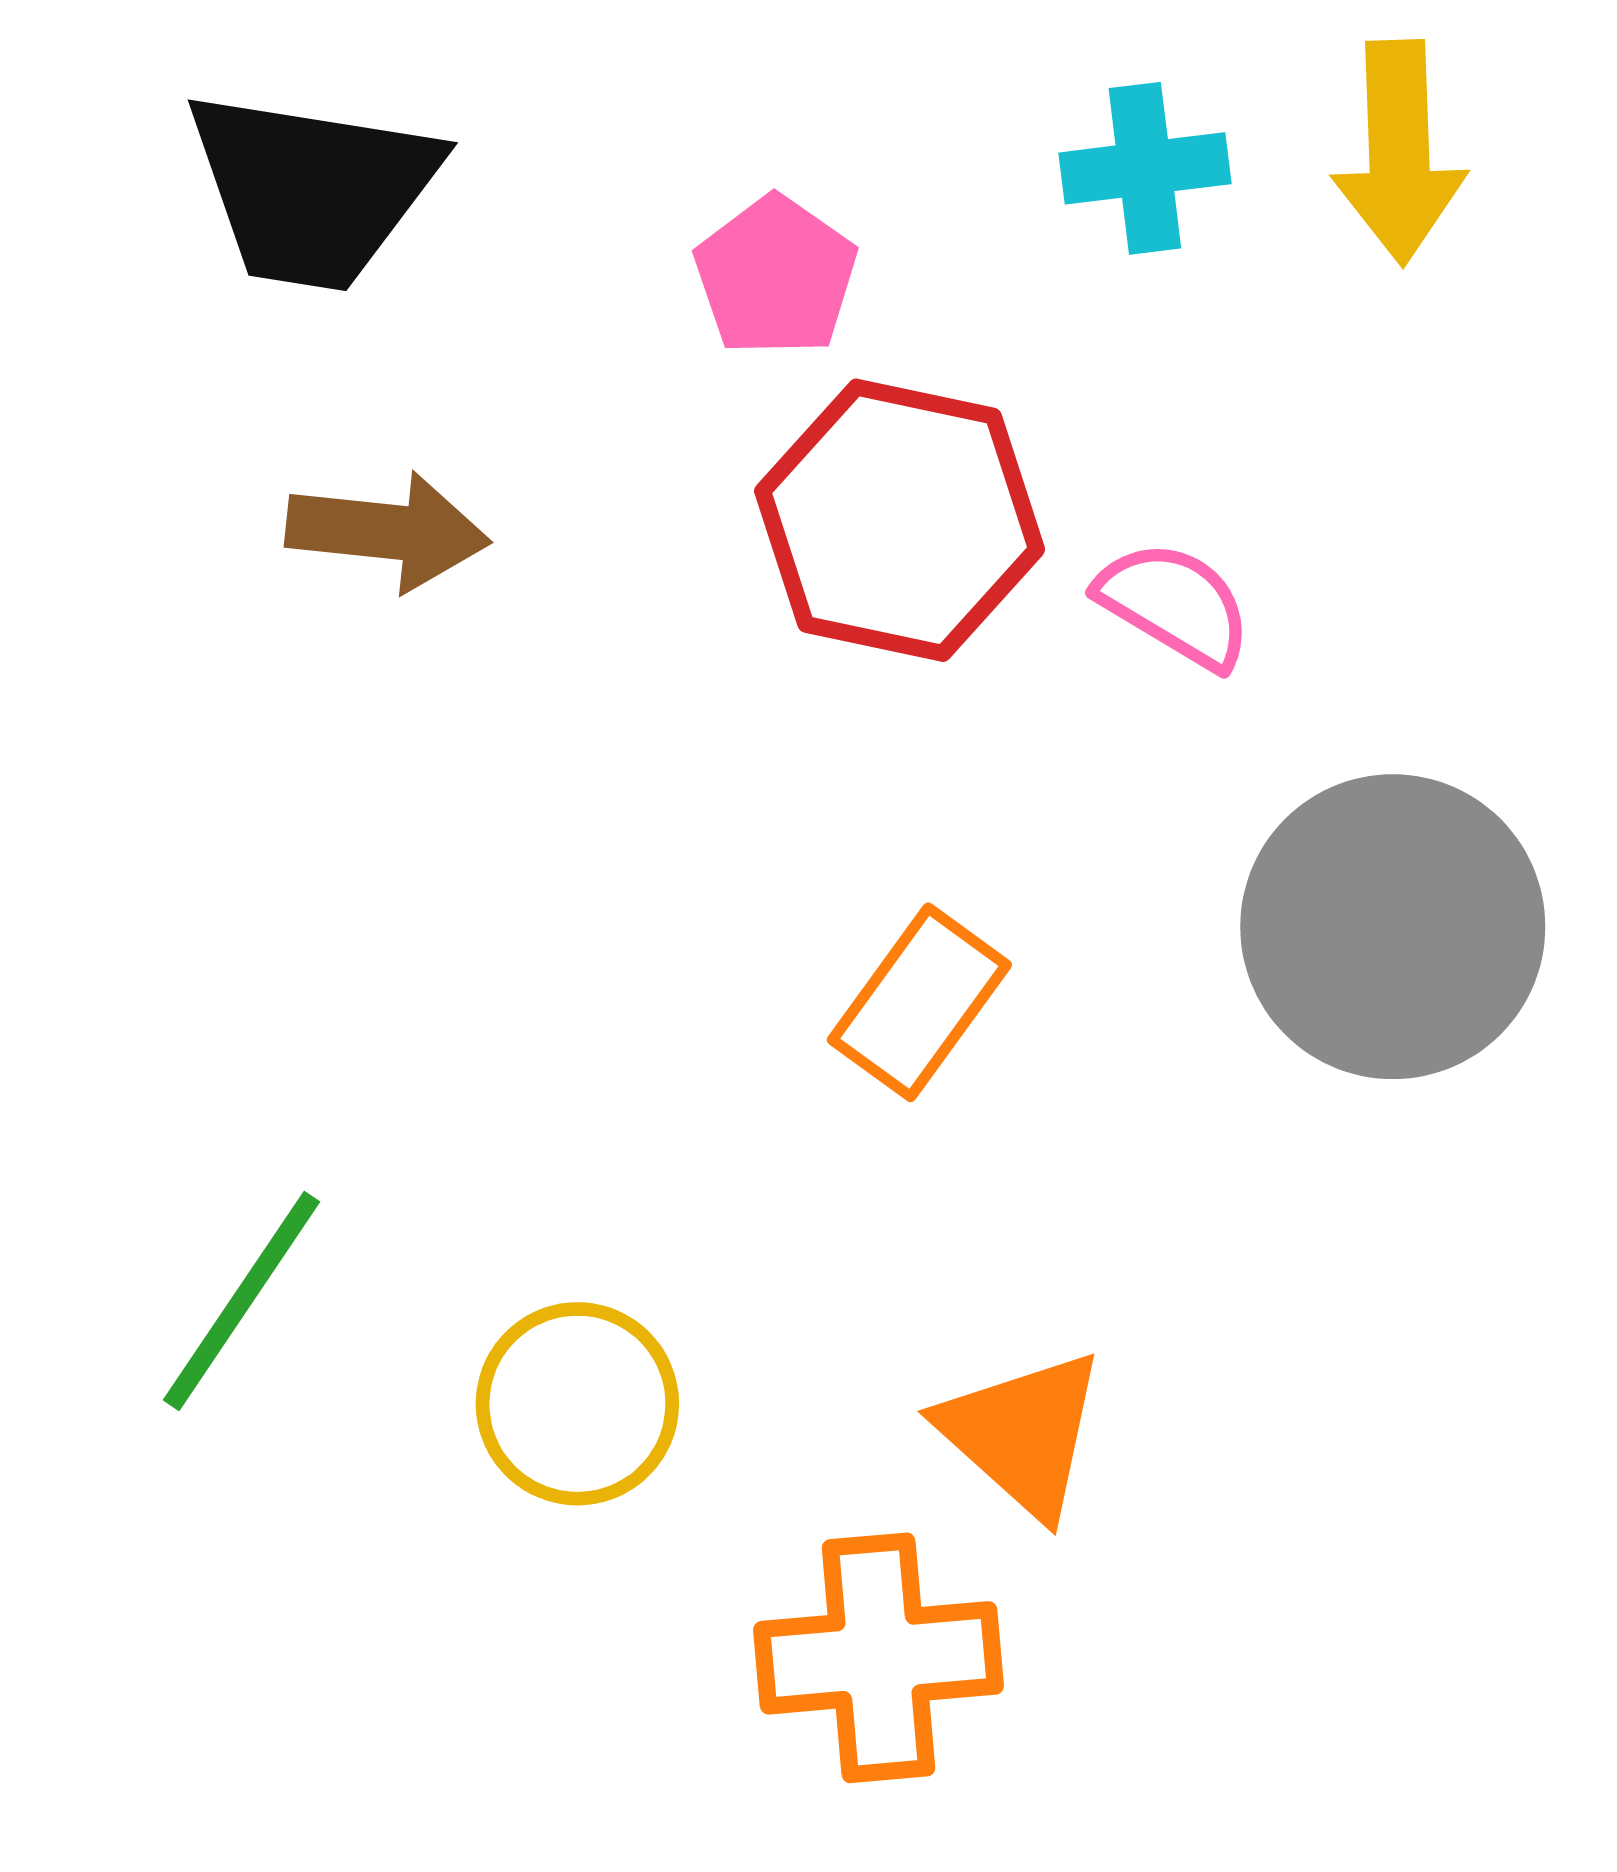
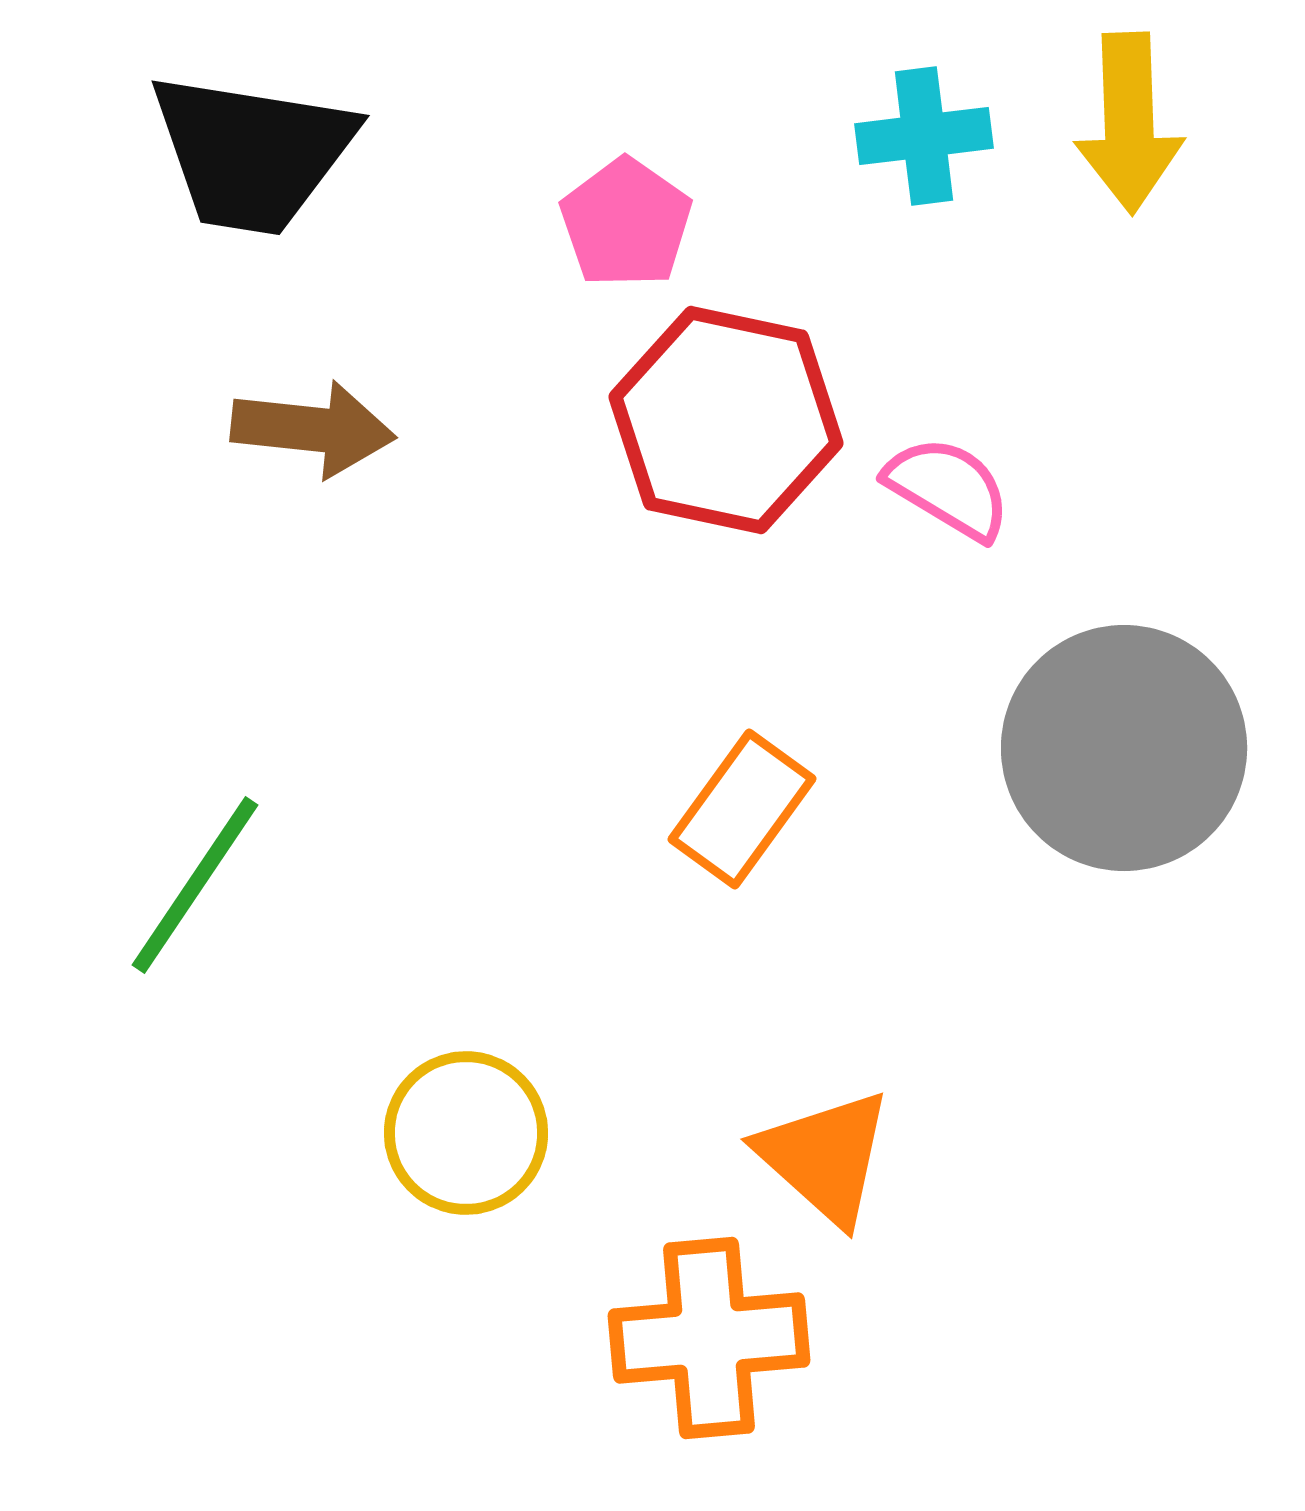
green line: (242, 1301) -> (195, 885), moved

